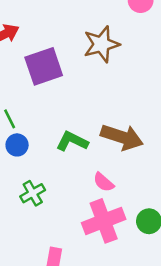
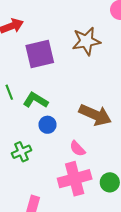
green L-shape: (72, 141) -> (36, 100), moved
blue circle: (17, 145) -> (47, 125), moved

